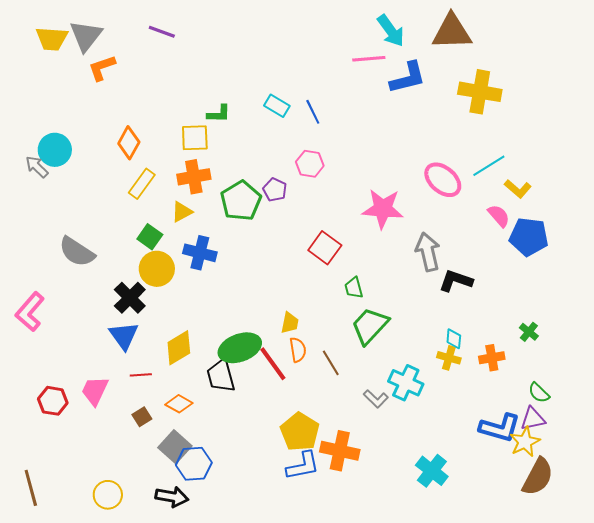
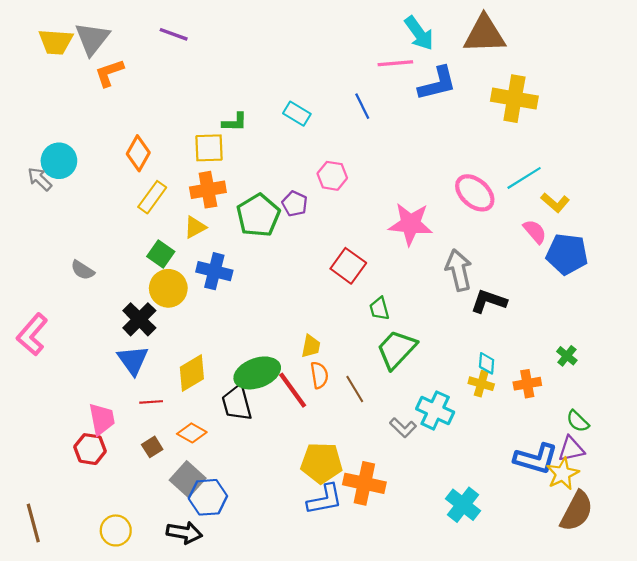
blue line: (313, 112) -> (362, 106), moved
gray semicircle: (77, 252) -> (83, 270), size x0.6
pink trapezoid: (95, 391) -> (102, 419), turned 144
red hexagon: (53, 401) -> (90, 449), moved
yellow pentagon: (300, 432) -> (322, 463), turned -30

